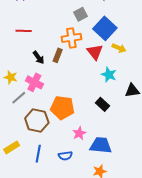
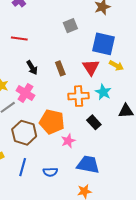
gray square: (80, 14) -> (70, 26), moved
blue square: (105, 28) -> (104, 44), turned -35
orange cross: (71, 38) -> (79, 96), moved
brown rectangle: (58, 55) -> (60, 68), moved, turned -48
pink star: (79, 133) -> (68, 141), moved

